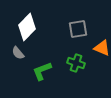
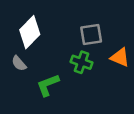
green cross: (76, 63) -> (81, 62), moved

